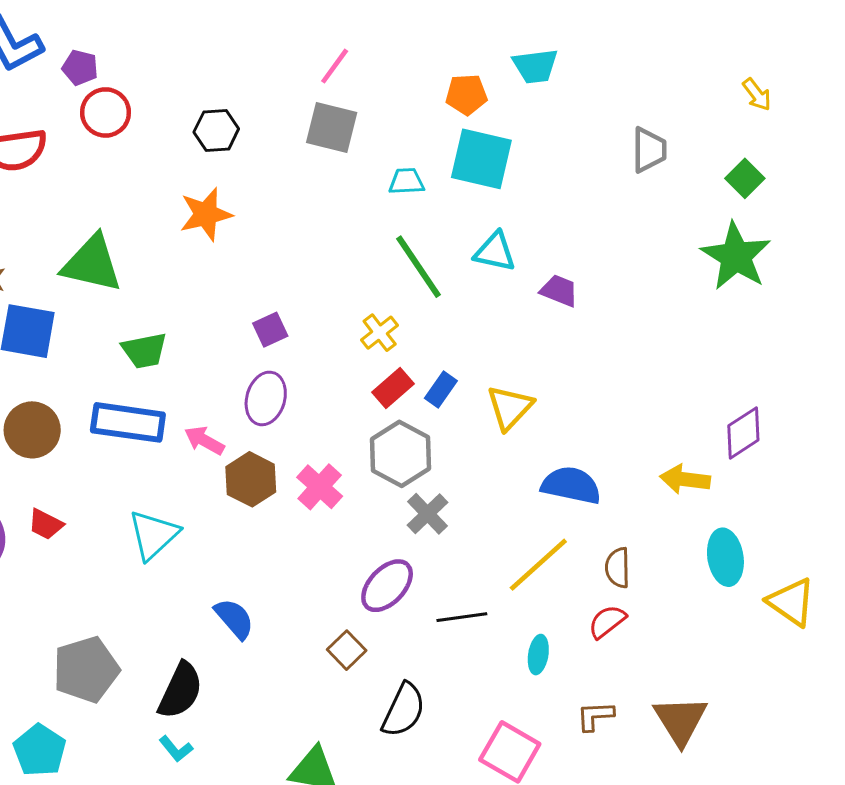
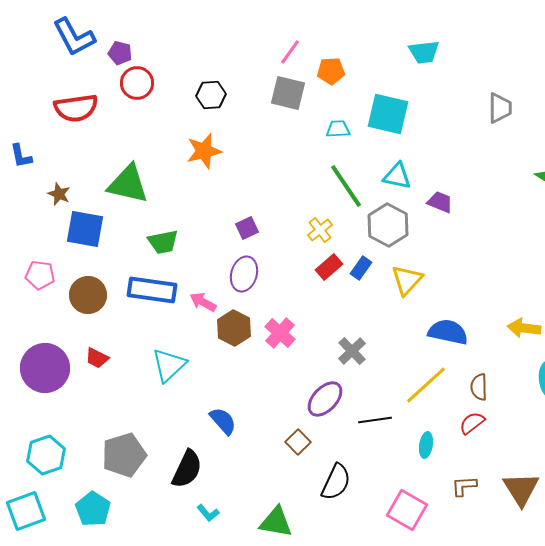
orange pentagon: (466, 95) -> (331, 71), moved
gray hexagon: (401, 454) -> (388, 225), moved
cyan L-shape: (176, 749) -> (208, 513), moved

